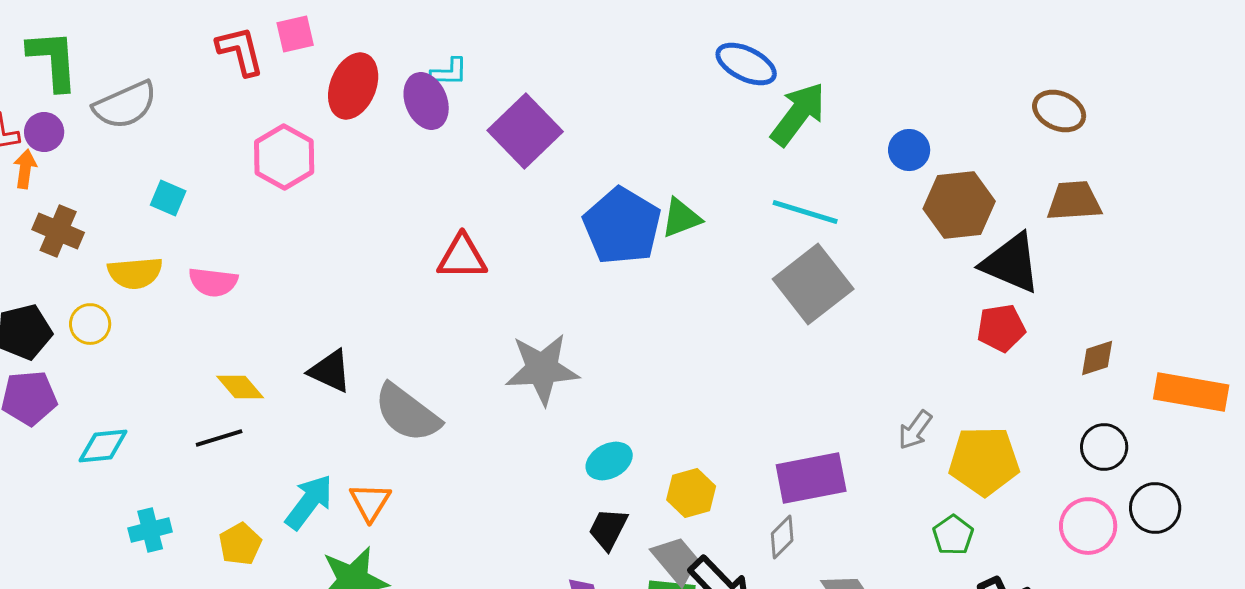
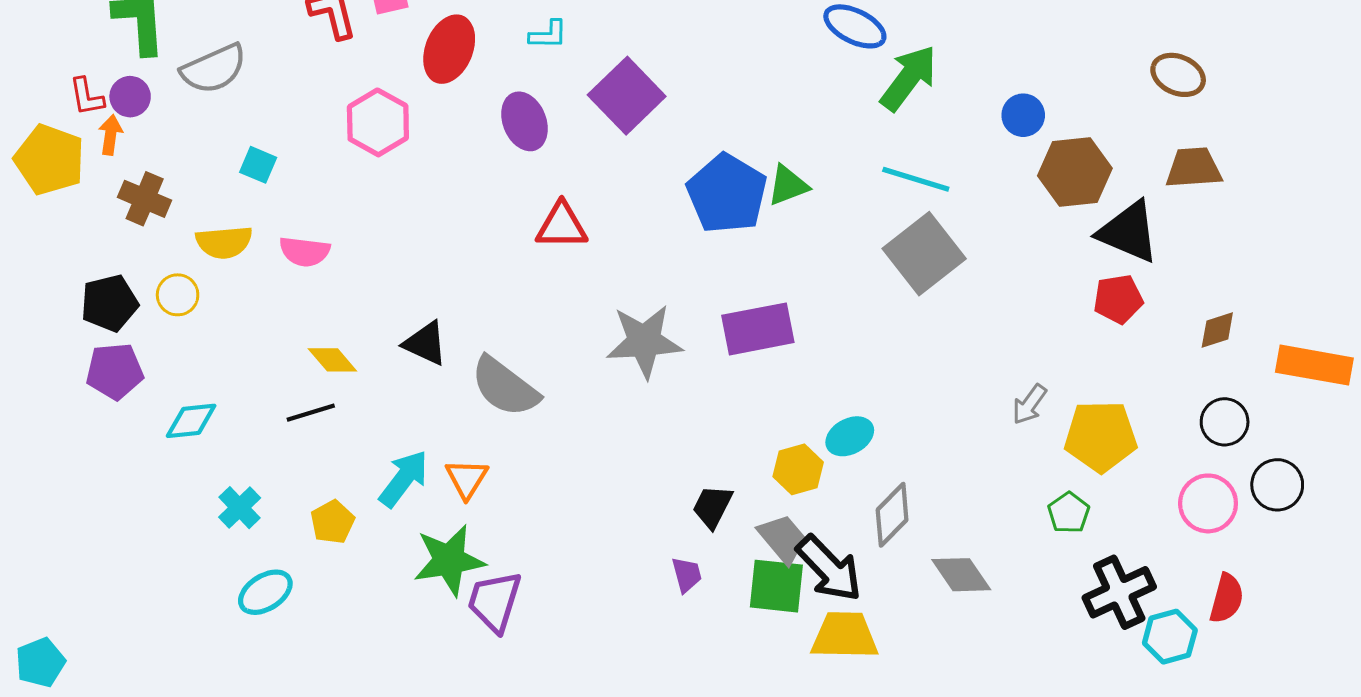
purple ellipse: (426, 101) -> (525, 121), moved
cyan ellipse: (609, 461) -> (850, 436), moved
purple rectangle: (811, 478) -> (758, 329), moved
cyan cross: (150, 530) -> (240, 508), turned -30
gray diamond: (782, 537) -> (892, 515), size x1.4

